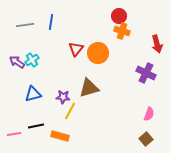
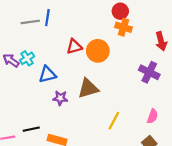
gray line: (25, 25) -> (30, 22), moved
red triangle: (76, 49) -> (74, 47), turned 35
blue triangle: (33, 94) -> (47, 74), moved
yellow line: (70, 111) -> (114, 121), moved

